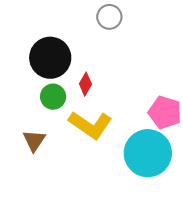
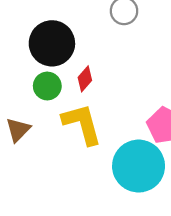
yellow L-shape: (90, 125) -> (82, 124), turned -150

